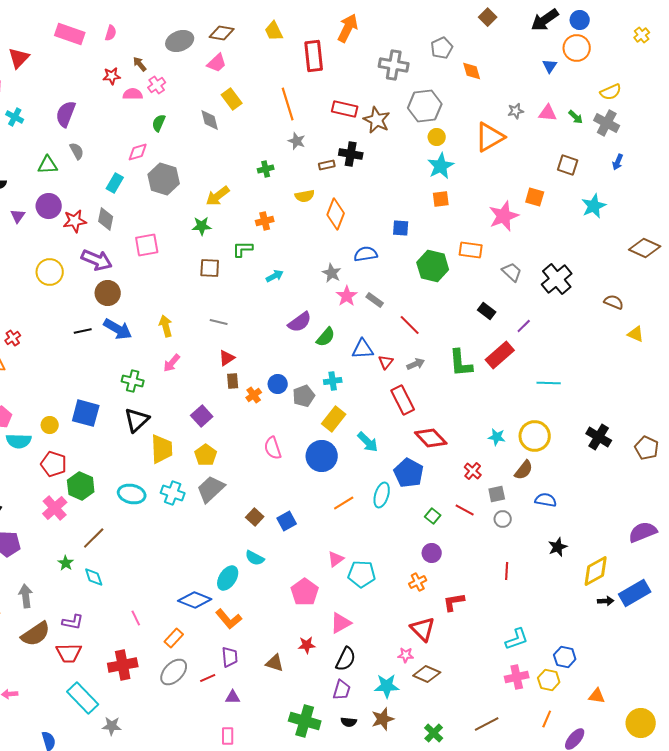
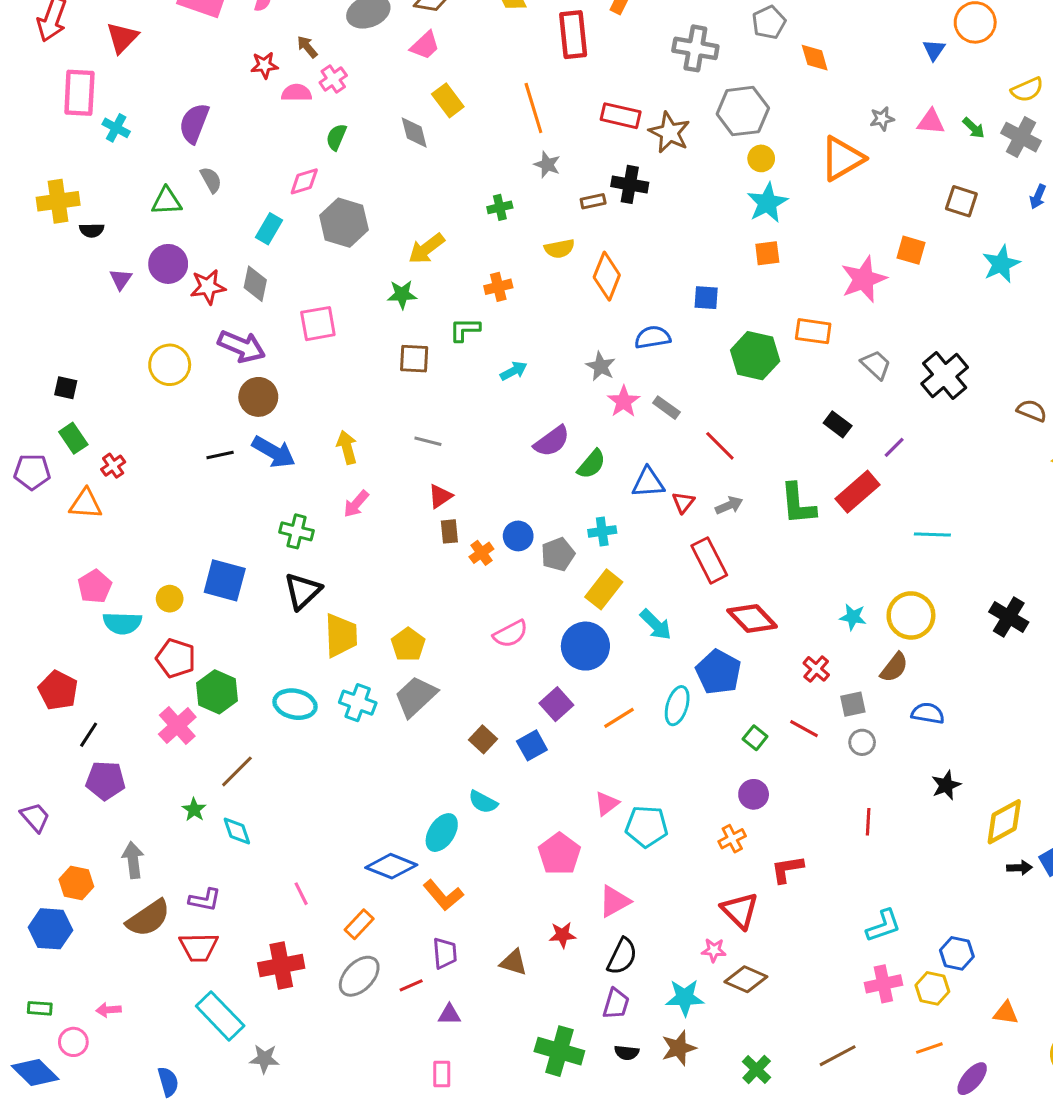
purple square: (202, 416) -> (556, 704), moved
pink semicircle: (273, 448) -> (511, 634), turned -100
orange line: (547, 719) -> (929, 1048), turned 48

